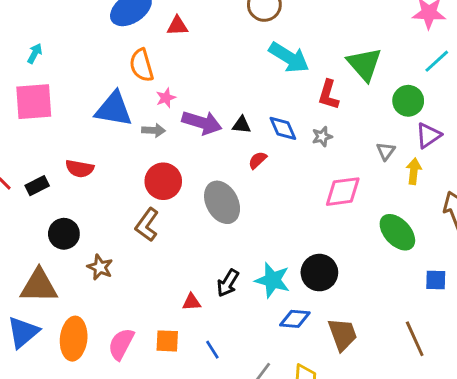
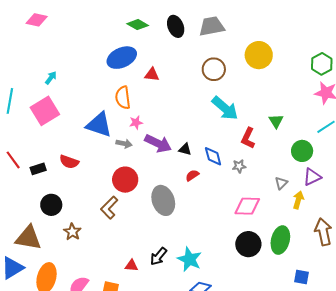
green triangle: (364, 64) -> (276, 121), size x0.6
pink square: (34, 102) -> (45, 111), turned -36
green ellipse: (397, 232) -> (280, 240), turned 48
black circle: (319, 273) -> (248, 244), moved

